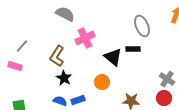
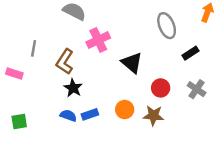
gray line: (22, 46) -> (34, 48), moved, turned -32
black rectangle: (133, 49) -> (191, 53), moved, turned -32
orange circle: (102, 82) -> (125, 110), moved
red circle: (164, 98) -> (161, 88), moved

